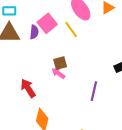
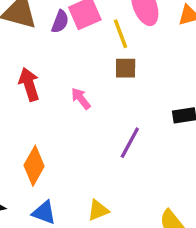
brown square: (60, 63) -> (126, 68), moved
red arrow: (28, 88) -> (29, 84), moved

